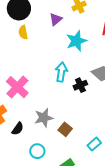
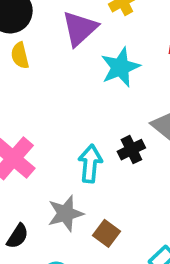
purple triangle: (56, 19) -> (80, 28), size x1.5
cyan arrow: (61, 72) -> (90, 164), moved

